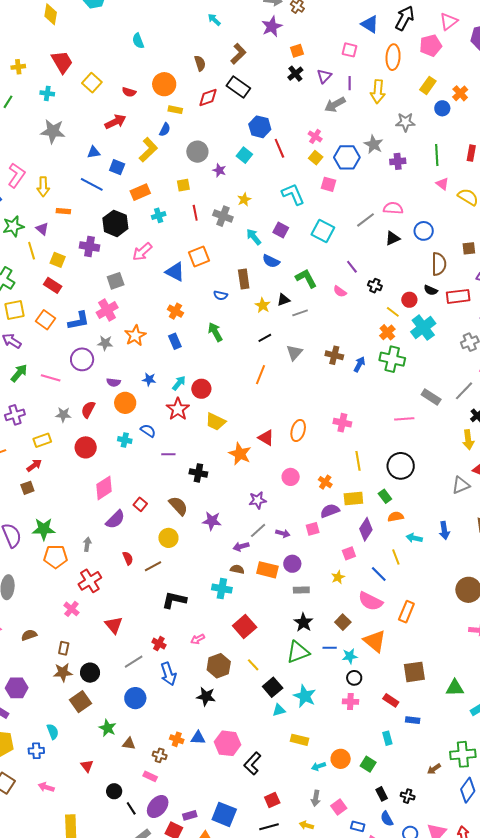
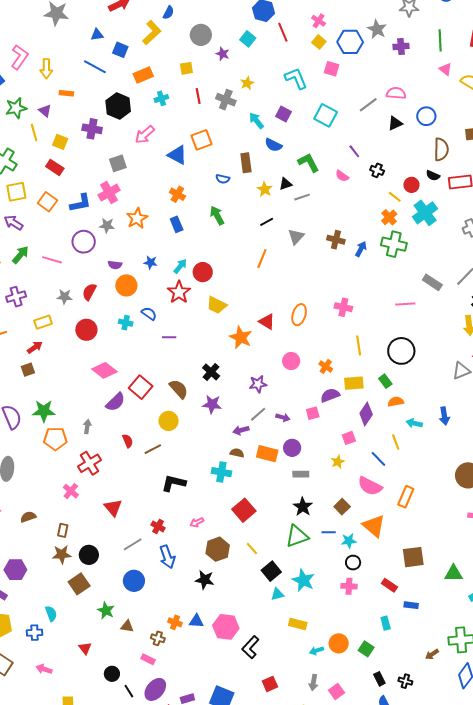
black cross: (198, 473) -> (211, 372), moved, turned 30
pink diamond: (104, 488) -> (104, 370), turned 70
red square: (140, 504) -> (141, 387), size x1.6

